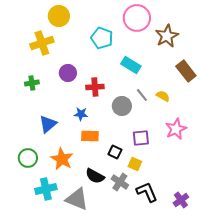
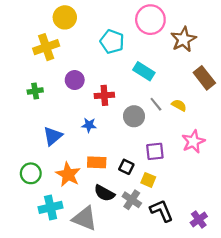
orange rectangle: (90, 136) -> (97, 162), moved

